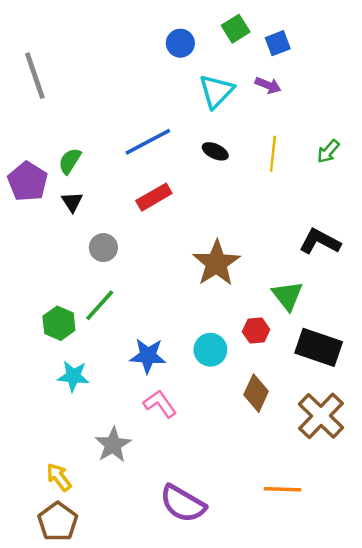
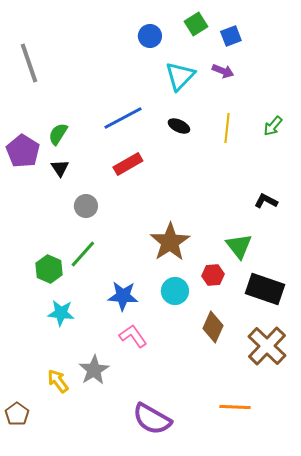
black L-shape: (320, 242) -> (266, 201), size x0.7
brown star: (216, 263) -> (170, 242), moved
yellow arrow: (59, 477) -> (58, 381), moved
brown pentagon: (58, 522) -> (17, 414), moved, size x0.7

